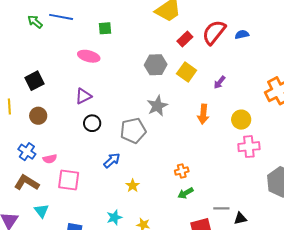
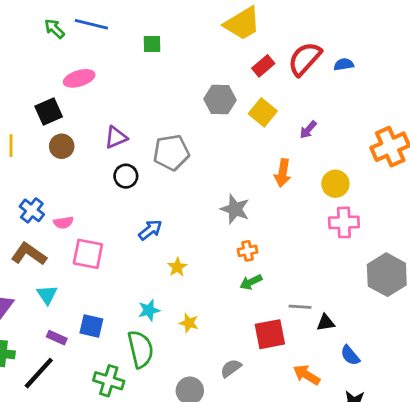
pink ellipse: (89, 56) -> (79, 78), moved, turned -35
gray star: (157, 106) -> (235, 209), moved, turned -30
brown circle: (38, 116) -> (62, 146), moved
gray pentagon: (133, 131) -> (171, 152), moved

